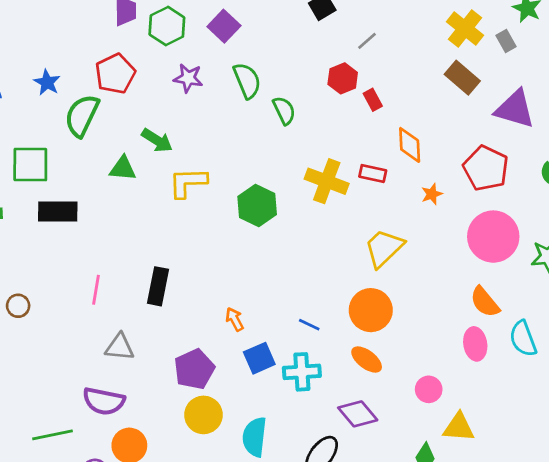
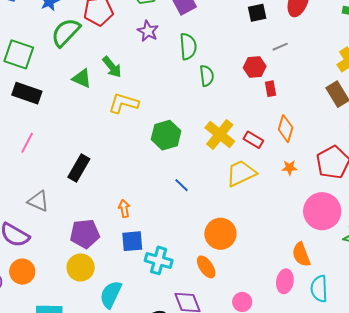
yellow trapezoid: (384, 248) -> (241, 173), moved
pink line: (96, 290) -> (27, 143), moved
blue line: (309, 325) -> (182, 185), moved

